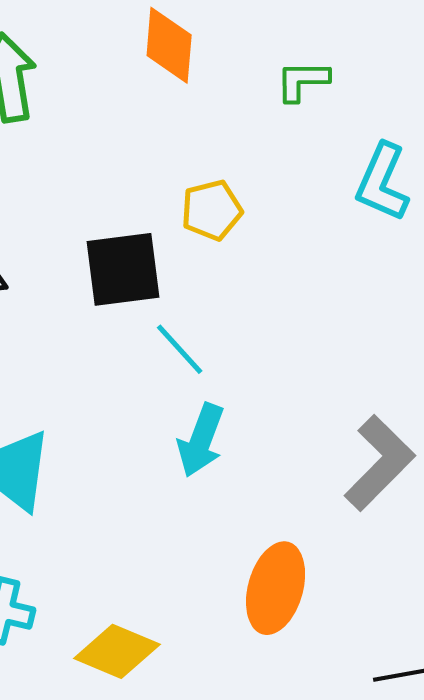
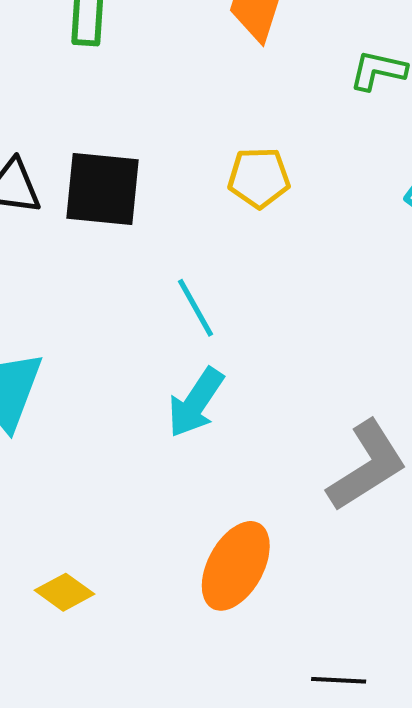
black square: (123, 269) -> (103, 189), moved
yellow diamond: (117, 651) -> (64, 592), size x0.7

